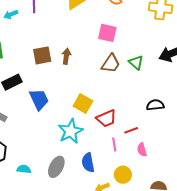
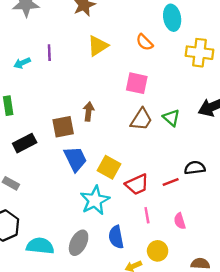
brown square: (42, 55) -> (63, 127), moved
blue trapezoid: (39, 99) -> (75, 159), moved
red line: (131, 130) -> (171, 182), moved
cyan semicircle: (24, 169) -> (40, 246), size x1.6

